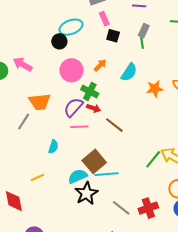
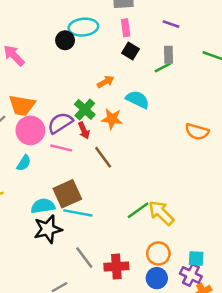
gray rectangle: (144, 31) -> (168, 55), turned -40
green line: (142, 42) -> (163, 67), turned 56
pink circle: (71, 70) -> (30, 130), moved
cyan semicircle: (129, 72) -> (138, 99), turned -114
orange star: (155, 89) -> (112, 119), moved
red arrow: (94, 108) -> (84, 130), turned 32

